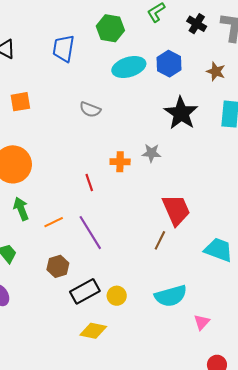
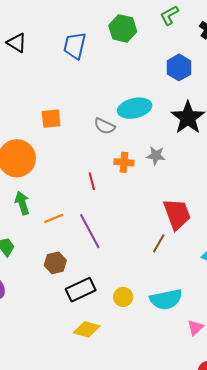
cyan ellipse: (129, 67) -> (135, 108), moved
orange square: (20, 102) -> (51, 119), moved
gray semicircle: (90, 110) -> (105, 126), moved
yellow circle: (117, 296) -> (123, 297), moved

